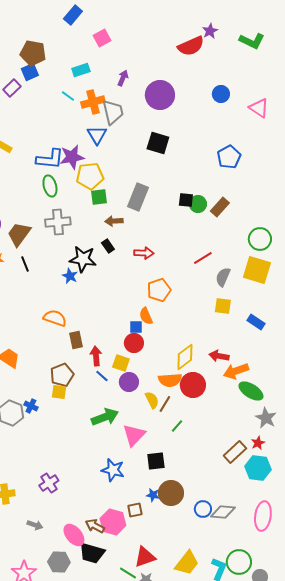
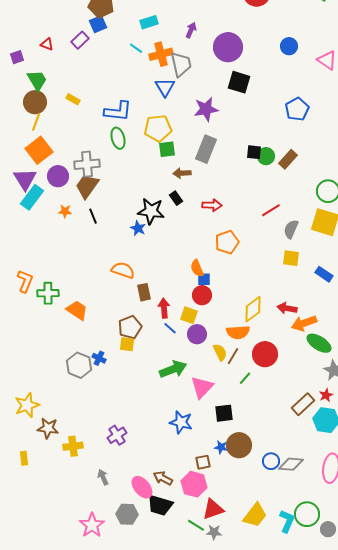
black square: (158, 143) -> (239, 82), moved
purple star: (72, 157) -> (206, 109), moved
gray cross: (58, 222) -> (87, 164), moved
orange semicircle: (146, 316) -> (197, 268), moved
red circle: (193, 385) -> (265, 354), moved
pink hexagon: (113, 522) -> (194, 484), moved
gray arrow: (35, 525) -> (103, 477), turned -133

